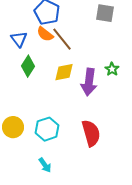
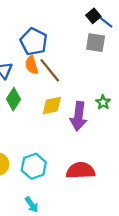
orange semicircle: (45, 34) -> (32, 65), turned 36
red semicircle: (91, 133) -> (81, 171), turned -76

